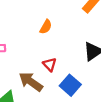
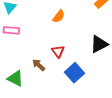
brown arrow: (31, 82) -> (39, 65), size x0.6

